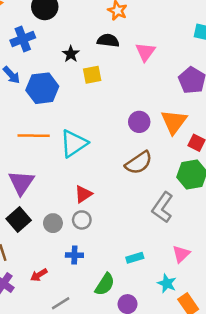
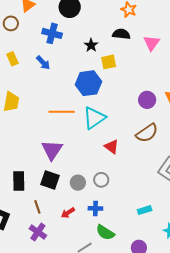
blue cross: (23, 39) -> (52, 33), turned 36
blue hexagon: (42, 88) -> (88, 83), moved
red triangle: (83, 194) -> (111, 147), moved, turned -49
black square: (19, 220) -> (50, 180), turned -30
red arrow: (39, 275) -> (68, 213), moved
green semicircle: (105, 284) -> (105, 232), moved, turned 90

